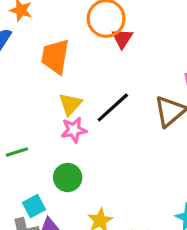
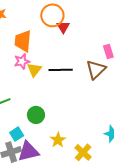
black line: (113, 107) -> (61, 70), turned 45
pink star: (74, 130) -> (22, 61), moved

